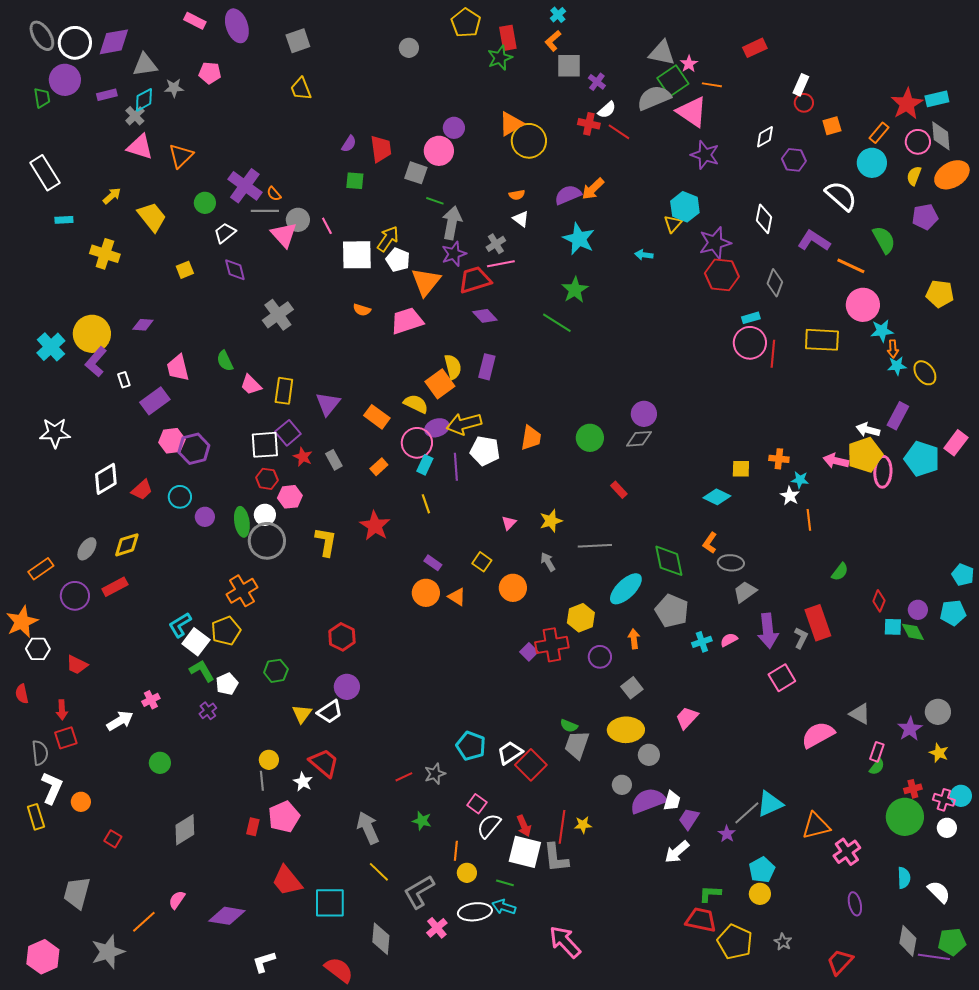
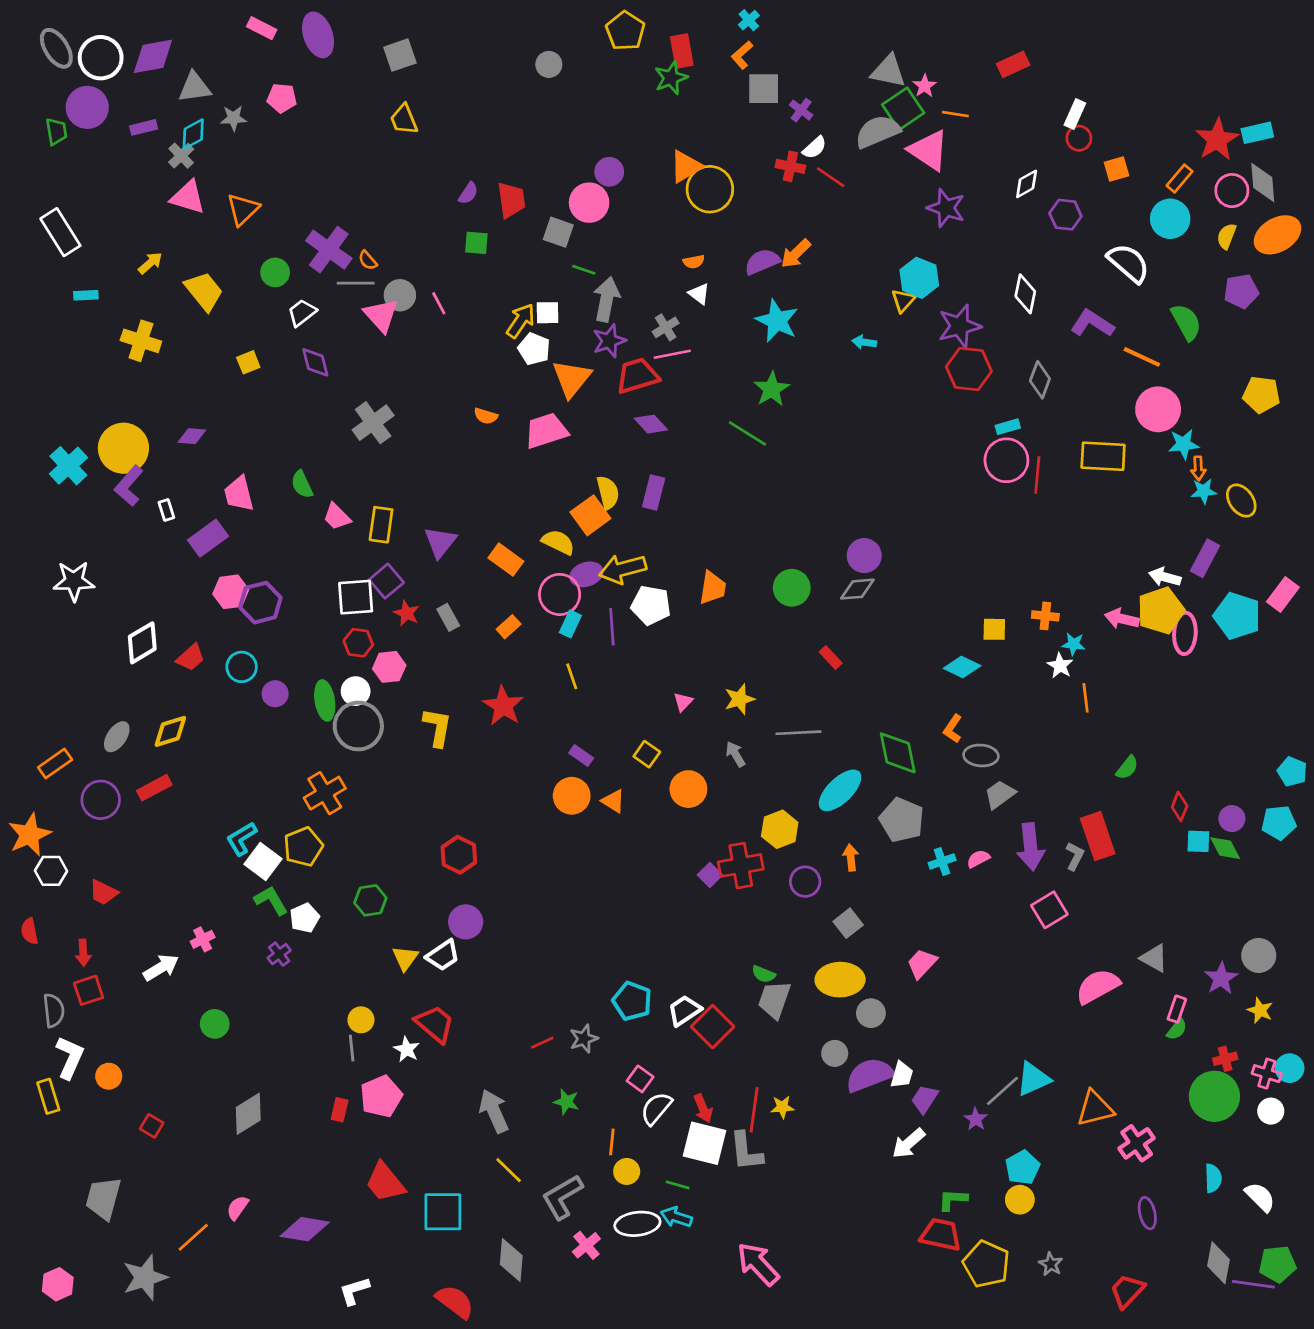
white square: (357, 255) -> (548, 313), moved, size x0.6
pink hexagon: (43, 957) -> (58, 1284), size x0.7

